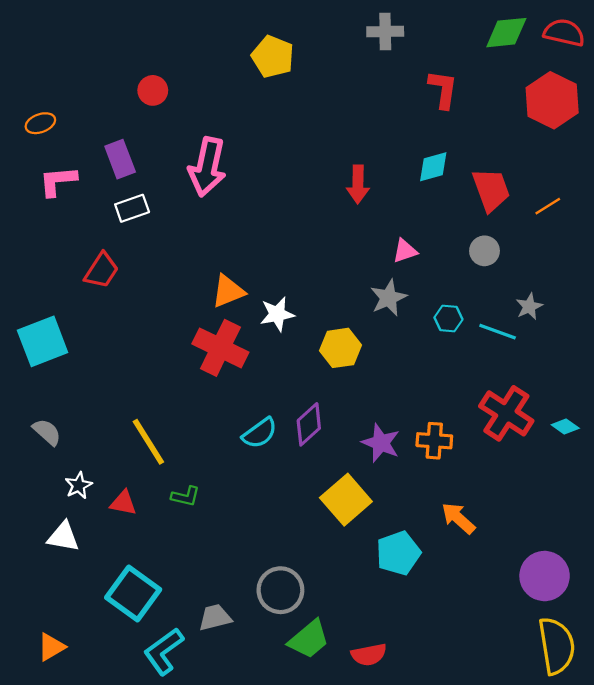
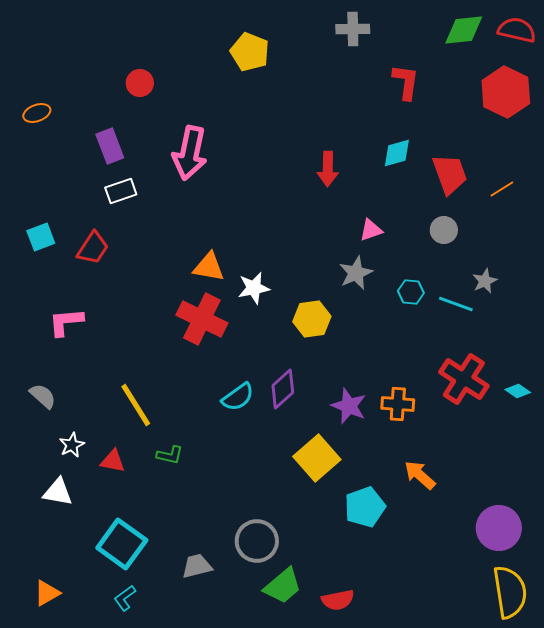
pink L-shape: (58, 181) -> (66, 322), moved
orange triangle: (228, 291) -> (209, 267), turned 32
cyan square: (43, 341) -> (41, 237), moved, size x0.6
cyan L-shape: (164, 651) -> (125, 598), moved, size x0.6

